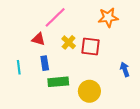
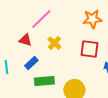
red square: (90, 47) -> (89, 49), moved
blue rectangle: (45, 63) -> (31, 63), turned 56

